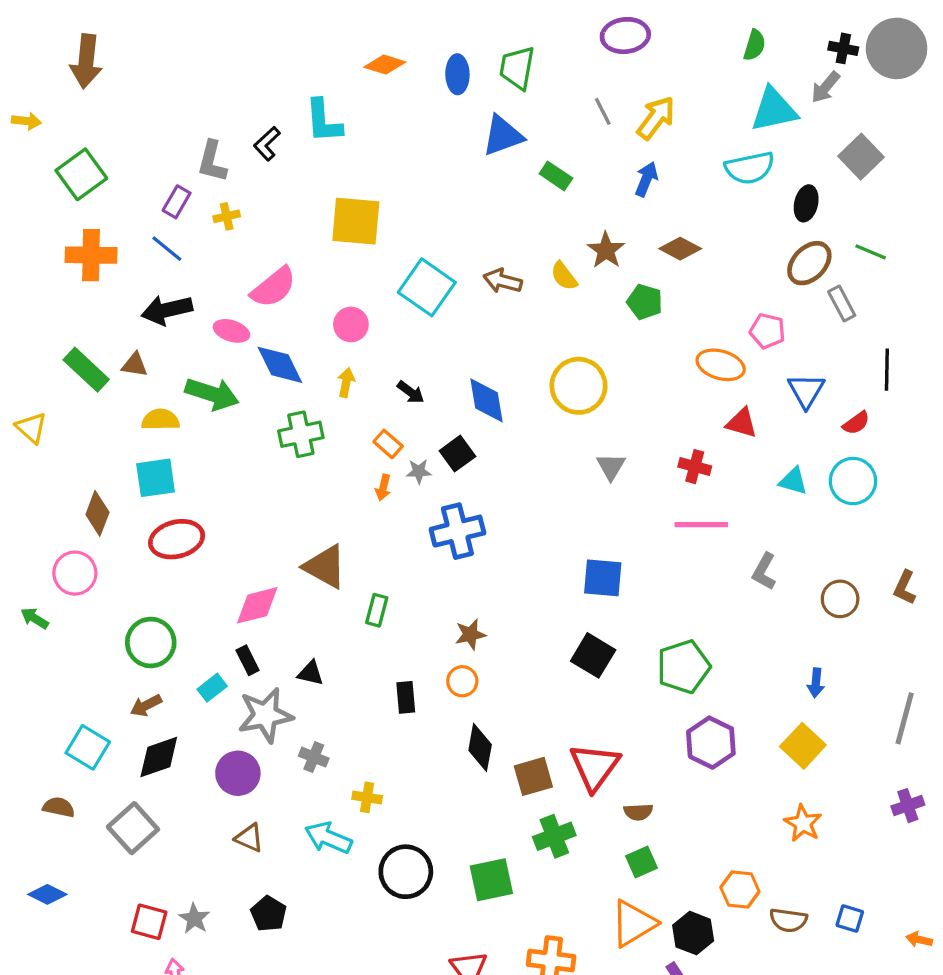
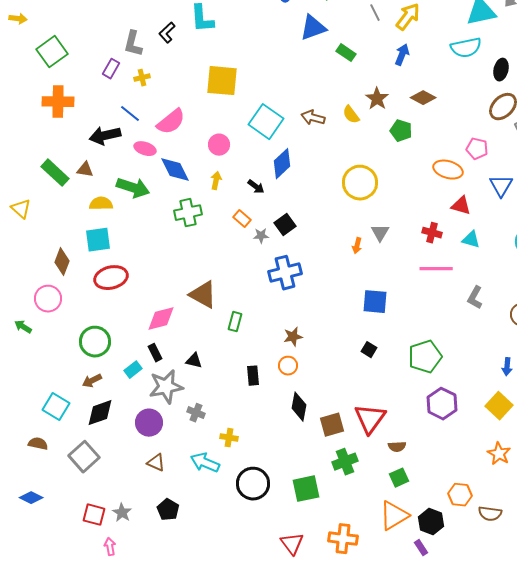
blue line: (167, 249) -> (130, 114), moved
blue diamond: (487, 400) -> (282, 164), moved, turned 56
cyan triangle: (793, 481) -> (471, 240), moved
orange arrow: (383, 488) -> (357, 246), moved
black square: (593, 655) -> (369, 350), size x0.6

